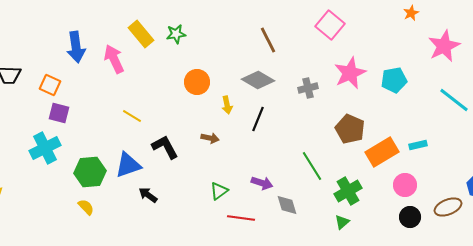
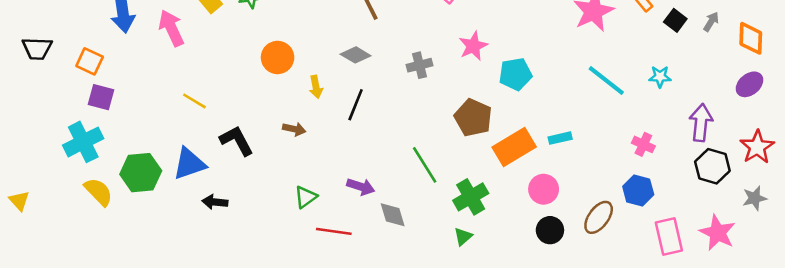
pink star: (350, 73) -> (473, 46), size x0.7
gray diamond: (258, 80) -> (356, 55), size x0.7
cyan pentagon: (394, 80) -> (515, 74), moved
black arrow: (148, 195) -> (215, 202), turned -30
yellow semicircle: (86, 207) -> (98, 192), moved, size x1.4
brown ellipse: (448, 207) -> (599, 217), turned -32

